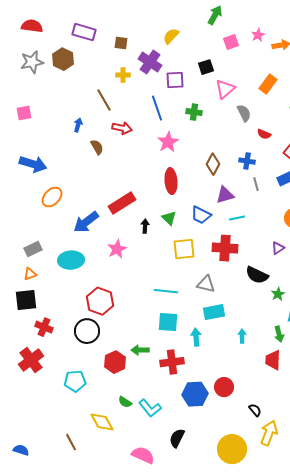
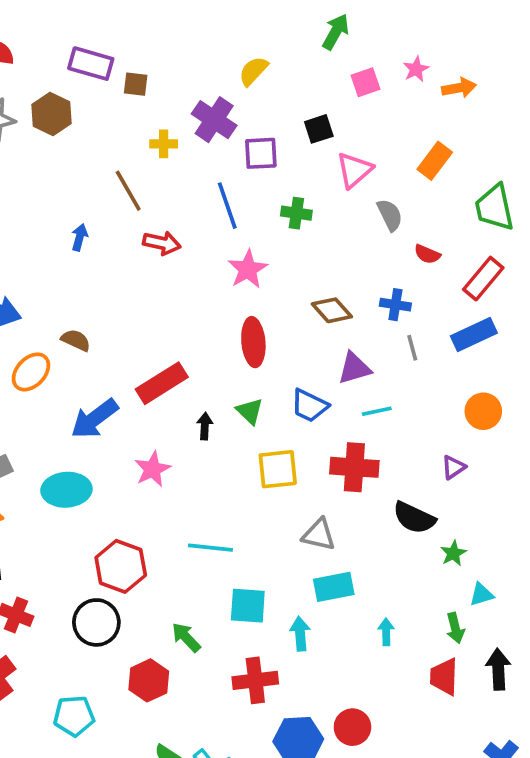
brown square: (121, 43) -> (136, 84), moved
brown semicircle: (97, 147) -> (76, 340), moved, turned -35
brown diamond: (213, 164) -> (332, 310), turned -70
cyan line: (166, 291) -> (210, 548), moved
green arrow: (140, 350) -> (186, 637), moved, turned 48

